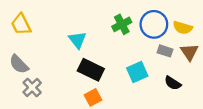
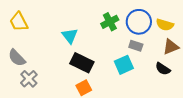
gray rectangle: (165, 51) -> (136, 46), moved
brown triangle: (189, 52) -> (171, 47), turned 42
black semicircle: (173, 83) -> (163, 69), moved

